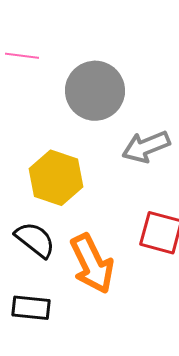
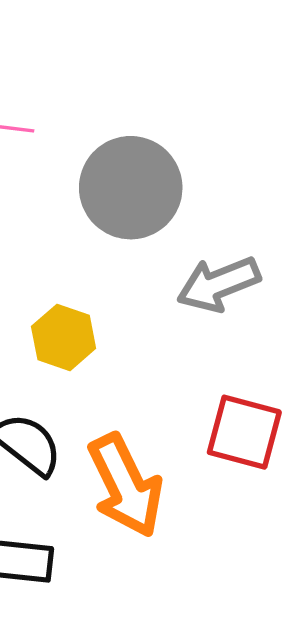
yellow hexagon: (56, 178) -> (64, 337), size x0.7

